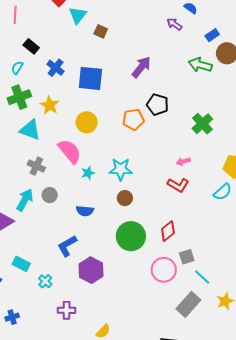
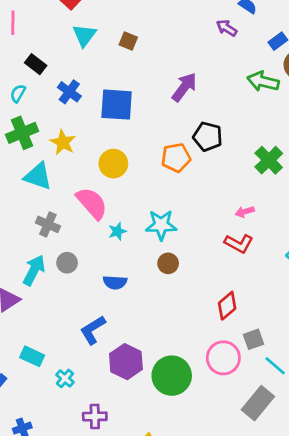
cyan triangle: (78, 15) -> (84, 35), moved
green circle: (131, 236) -> (172, 376), moved

